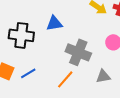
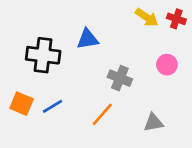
gray cross: (78, 52) -> (120, 78), size x0.7
gray triangle: (103, 76) -> (153, 123), moved

